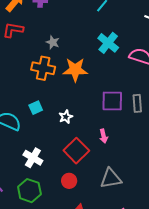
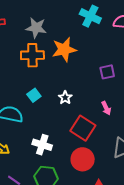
gray star: (53, 42) -> (36, 28), size x1.5
purple square: (112, 101) -> (107, 72), size x0.7
red circle: (69, 181) -> (83, 159), size x1.5

